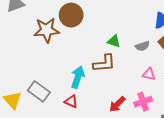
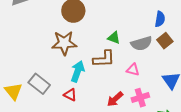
brown star: (47, 30) -> (64, 43), moved
gray semicircle: (142, 46) -> (141, 43), size x1.5
pink triangle: (149, 74) -> (133, 70), moved

